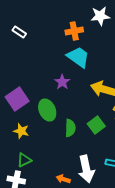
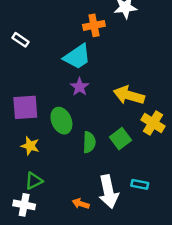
white rectangle: (19, 32) -> (20, 40), moved
cyan trapezoid: (78, 57) -> (77, 57), moved, turned 110
purple square: (17, 99) -> (25, 107), turned 30

